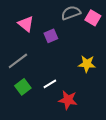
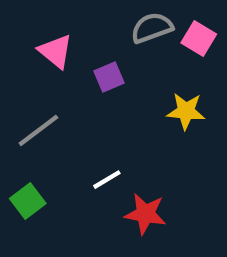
yellow star: (87, 64) -> (186, 111), moved
green square: (23, 87) -> (28, 201), moved

